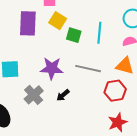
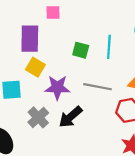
yellow square: (58, 21) -> (35, 67), moved
black arrow: (63, 95) -> (71, 117), size x1.6

